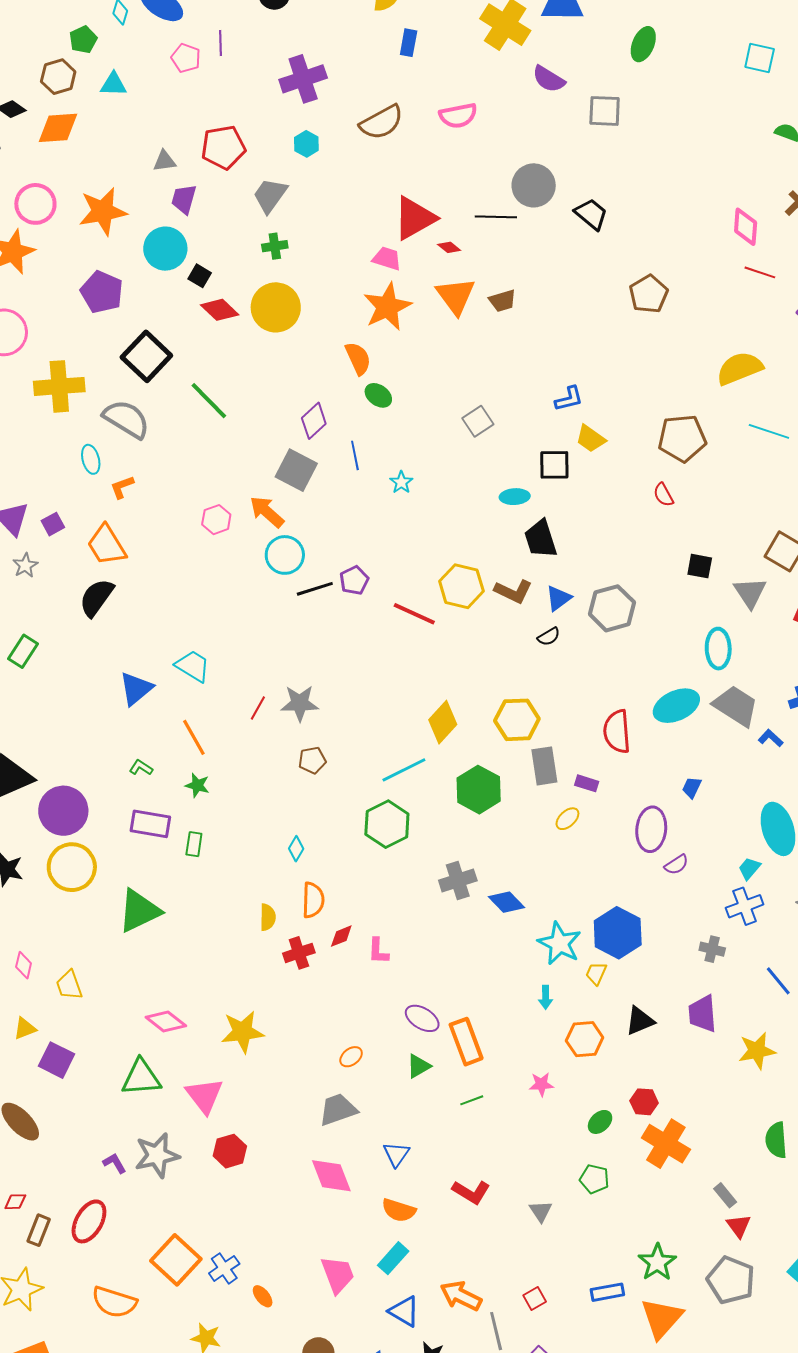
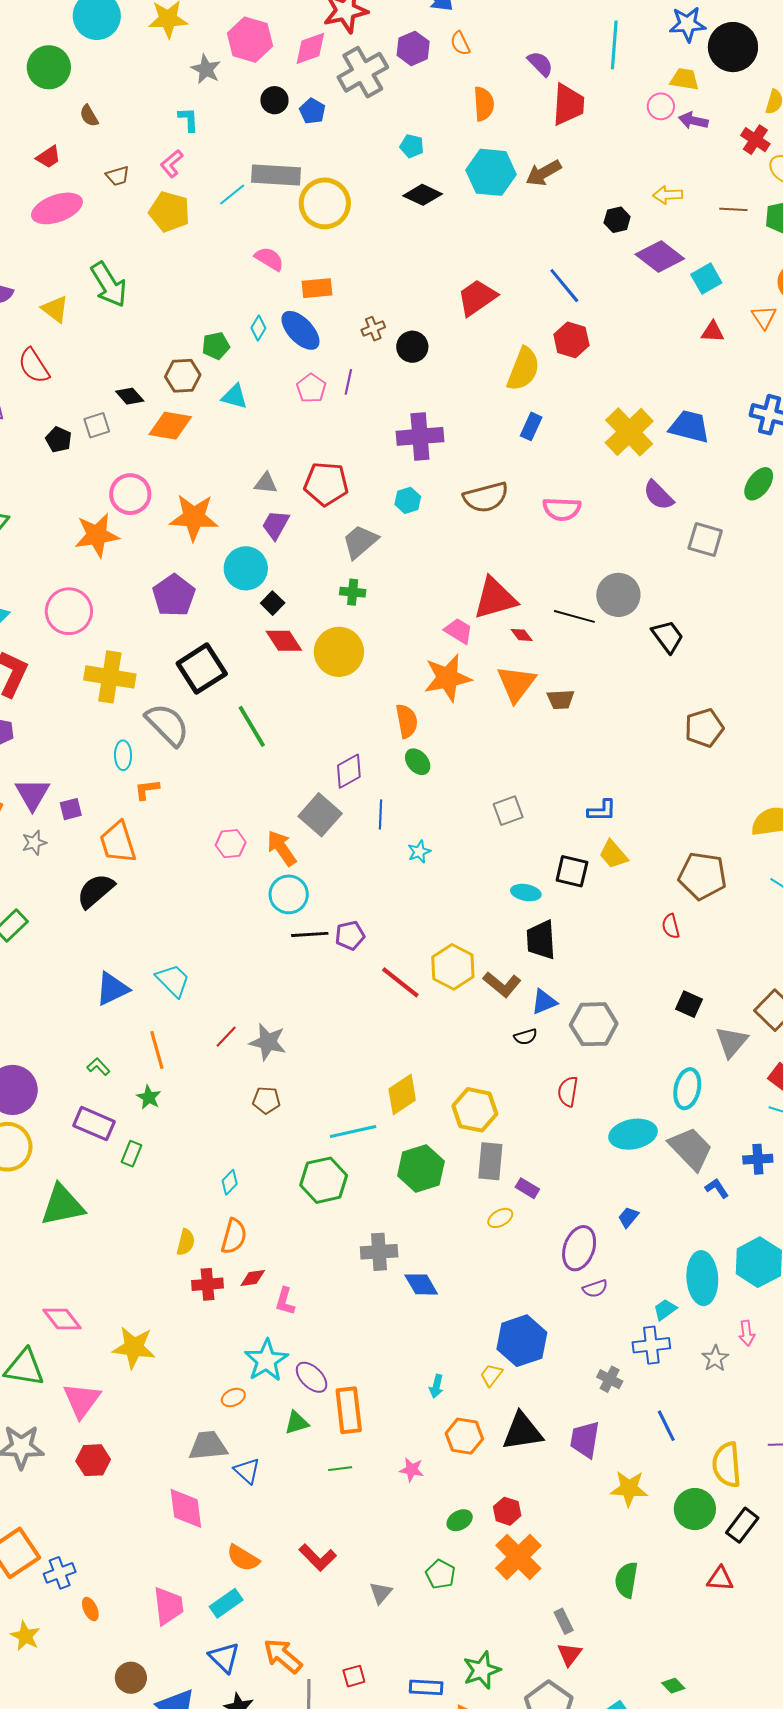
red semicircle: (617, 732) -> (568, 1092), moved, size x0.7
cyan star: (560, 943) -> (266, 1360), moved
black triangle: (640, 1021) -> (522, 1431), size x1.4
blue triangle: (396, 1154) -> (247, 1471), moved, turned -36

